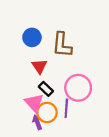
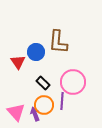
blue circle: (32, 37) -> (36, 52), moved
red triangle: (39, 66) -> (18, 62), moved
pink triangle: (34, 103) -> (16, 112), moved

